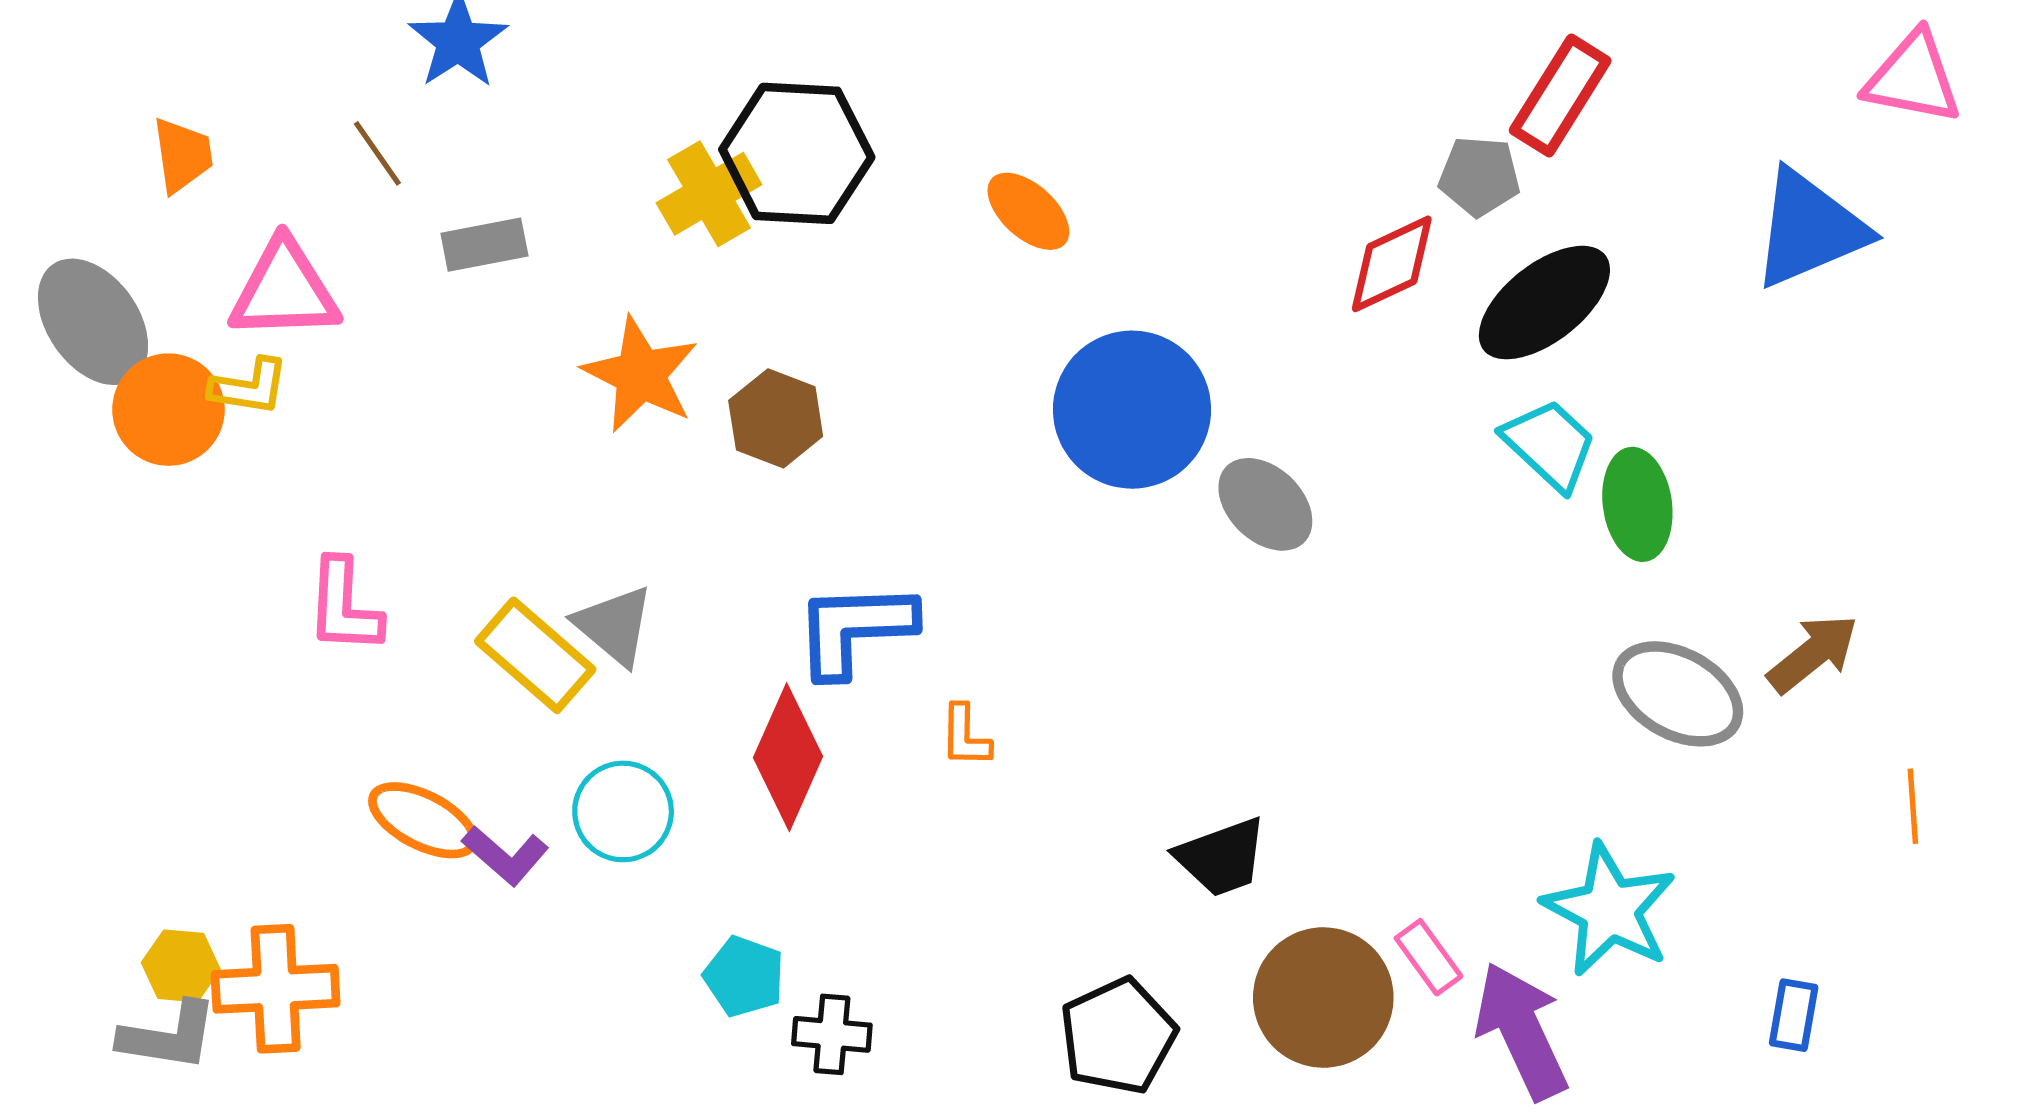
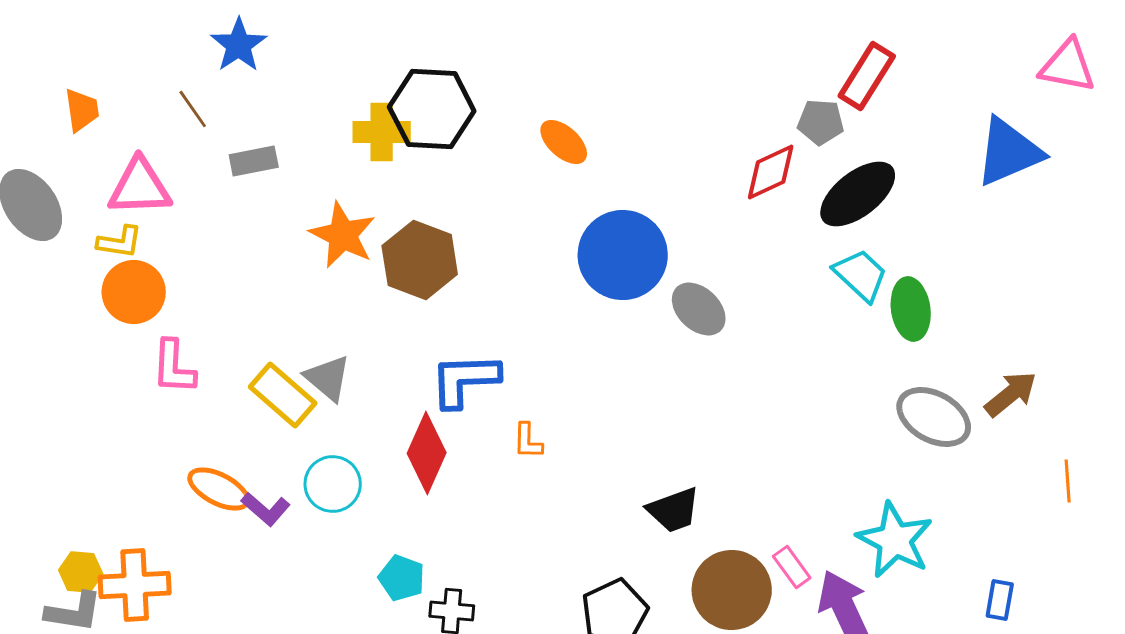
yellow cross: (709, 194) -> (382, 132), turned 30
orange circle: (168, 410) -> (134, 292), moved
brown hexagon: (776, 418) -> (420, 260), size x1.4

